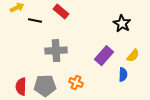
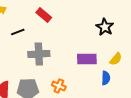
black line: (35, 21) -> (18, 32), moved, turned -32
purple rectangle: (104, 56) -> (87, 59), turned 48

